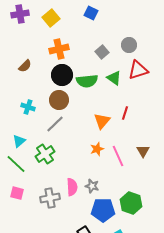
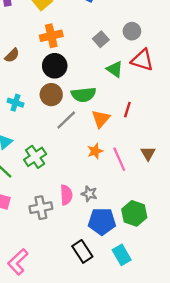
red triangle: (138, 70) -> (142, 60), turned 35
green semicircle: (87, 81) -> (84, 95), moved
gray line: (55, 124) -> (66, 120), moved

